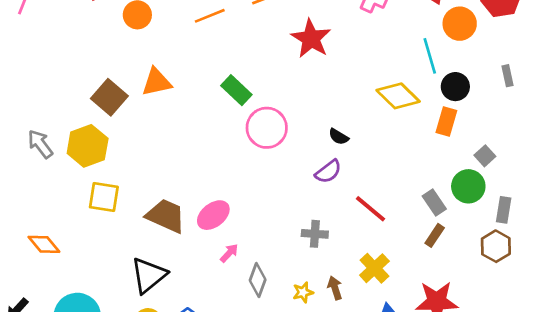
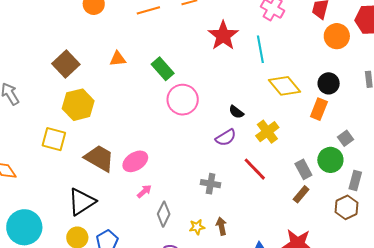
cyan line: (430, 56) -> (260, 49), moved
orange triangle: (157, 82) -> (118, 59), moved, size x0.7
yellow hexagon: (88, 146) -> (78, 105), moved
yellow cross: (374, 268) -> (267, 132), moved

